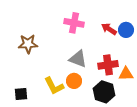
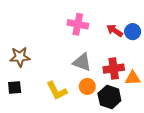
brown star: (28, 44) -> (20, 57), moved
orange circle: (74, 81) -> (87, 86), moved
black square: (21, 94) -> (15, 88), moved

